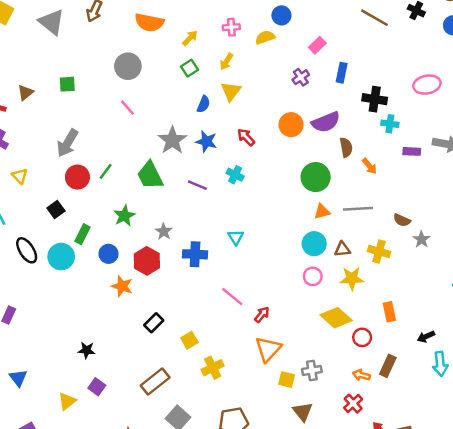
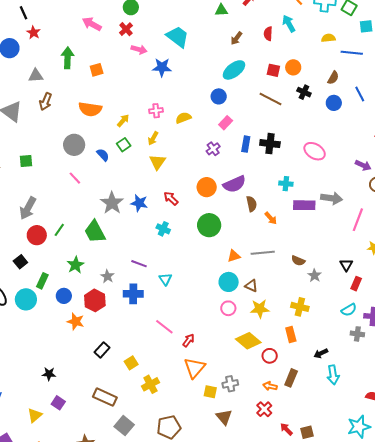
blue circle: (281, 15) -> (219, 96), moved
pink ellipse: (427, 85) -> (315, 151), turned 45
black cross: (375, 99) -> (270, 144), moved
blue semicircle: (204, 104) -> (103, 155), moved, turned -64
purple rectangle: (412, 151) -> (304, 205), size x1.5
green circle: (316, 177) -> (209, 225), moved
purple line: (197, 185) -> (139, 264), moved
brown triangle: (342, 249) -> (251, 286), turned 32
yellow cross: (379, 252) -> (300, 307), moved
brown rectangle: (155, 382) -> (105, 397), turned 65

